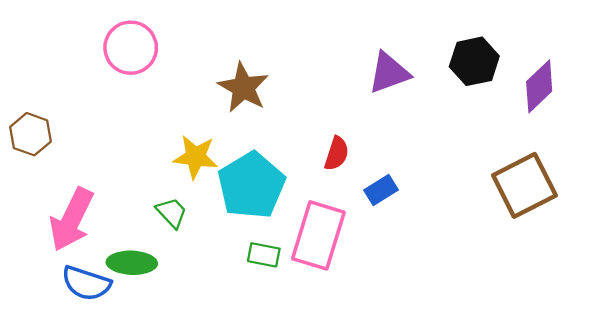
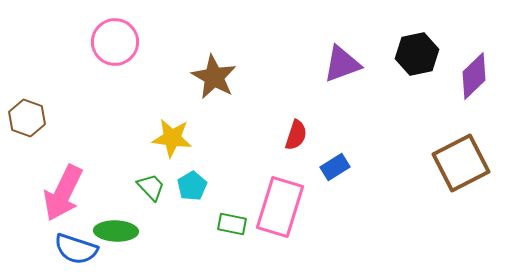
cyan pentagon: (251, 185) -> (192, 186), moved, size x0.5

